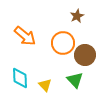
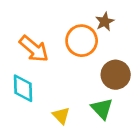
orange circle: (63, 43) -> (82, 41), moved
cyan diamond: (20, 78) -> (23, 88), moved

